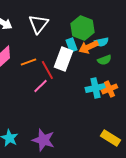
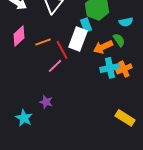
cyan semicircle: (101, 42) -> (126, 22), moved
orange arrow: (88, 47) -> (103, 47), moved
green semicircle: (104, 60) -> (119, 40), turned -104
purple star: (43, 140) -> (46, 102), moved, size x0.6

